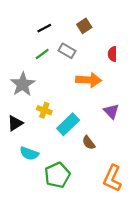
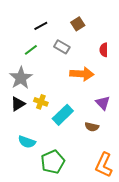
green line: (42, 54) -> (31, 50), moved
black triangle: (15, 123) -> (18, 104), moved
brown semicircle: (89, 143) -> (92, 127), moved, turned -40

